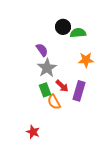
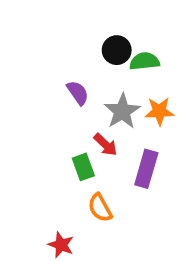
gray star: (47, 68) -> (122, 111), moved
red arrow: (62, 86) -> (106, 145), moved
orange semicircle: (54, 102) -> (100, 208), moved

